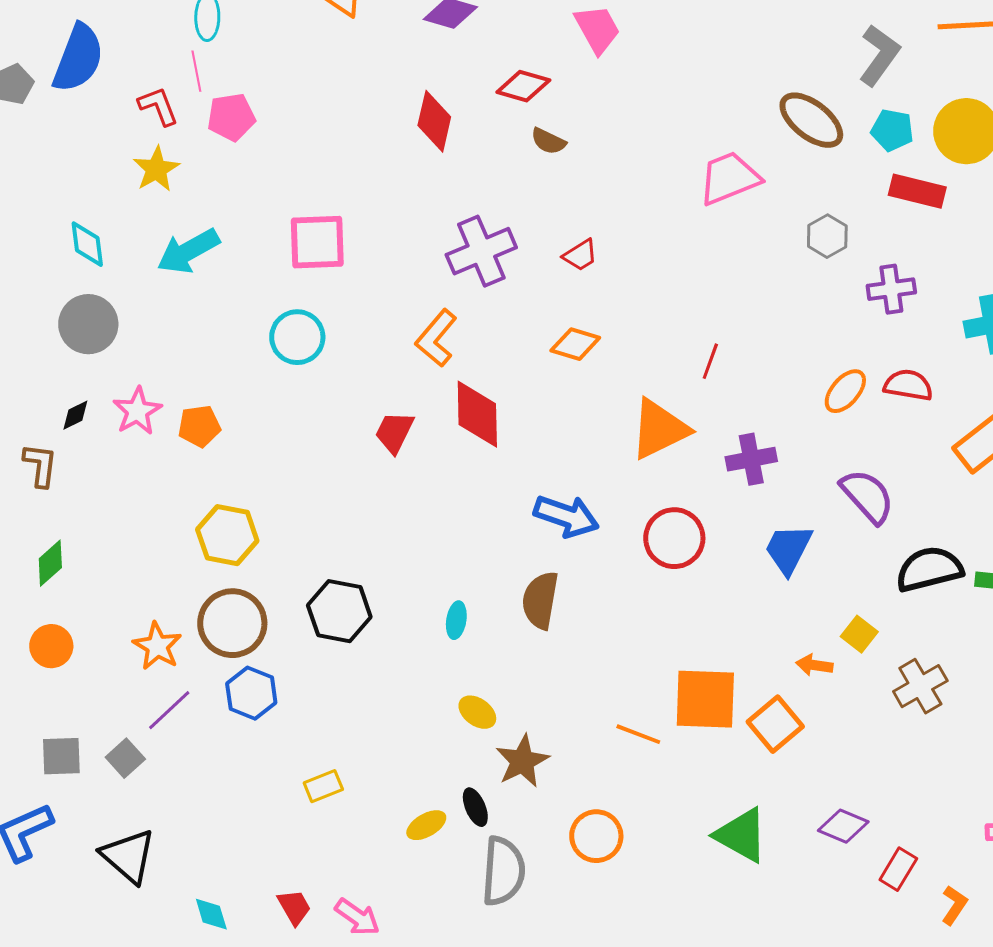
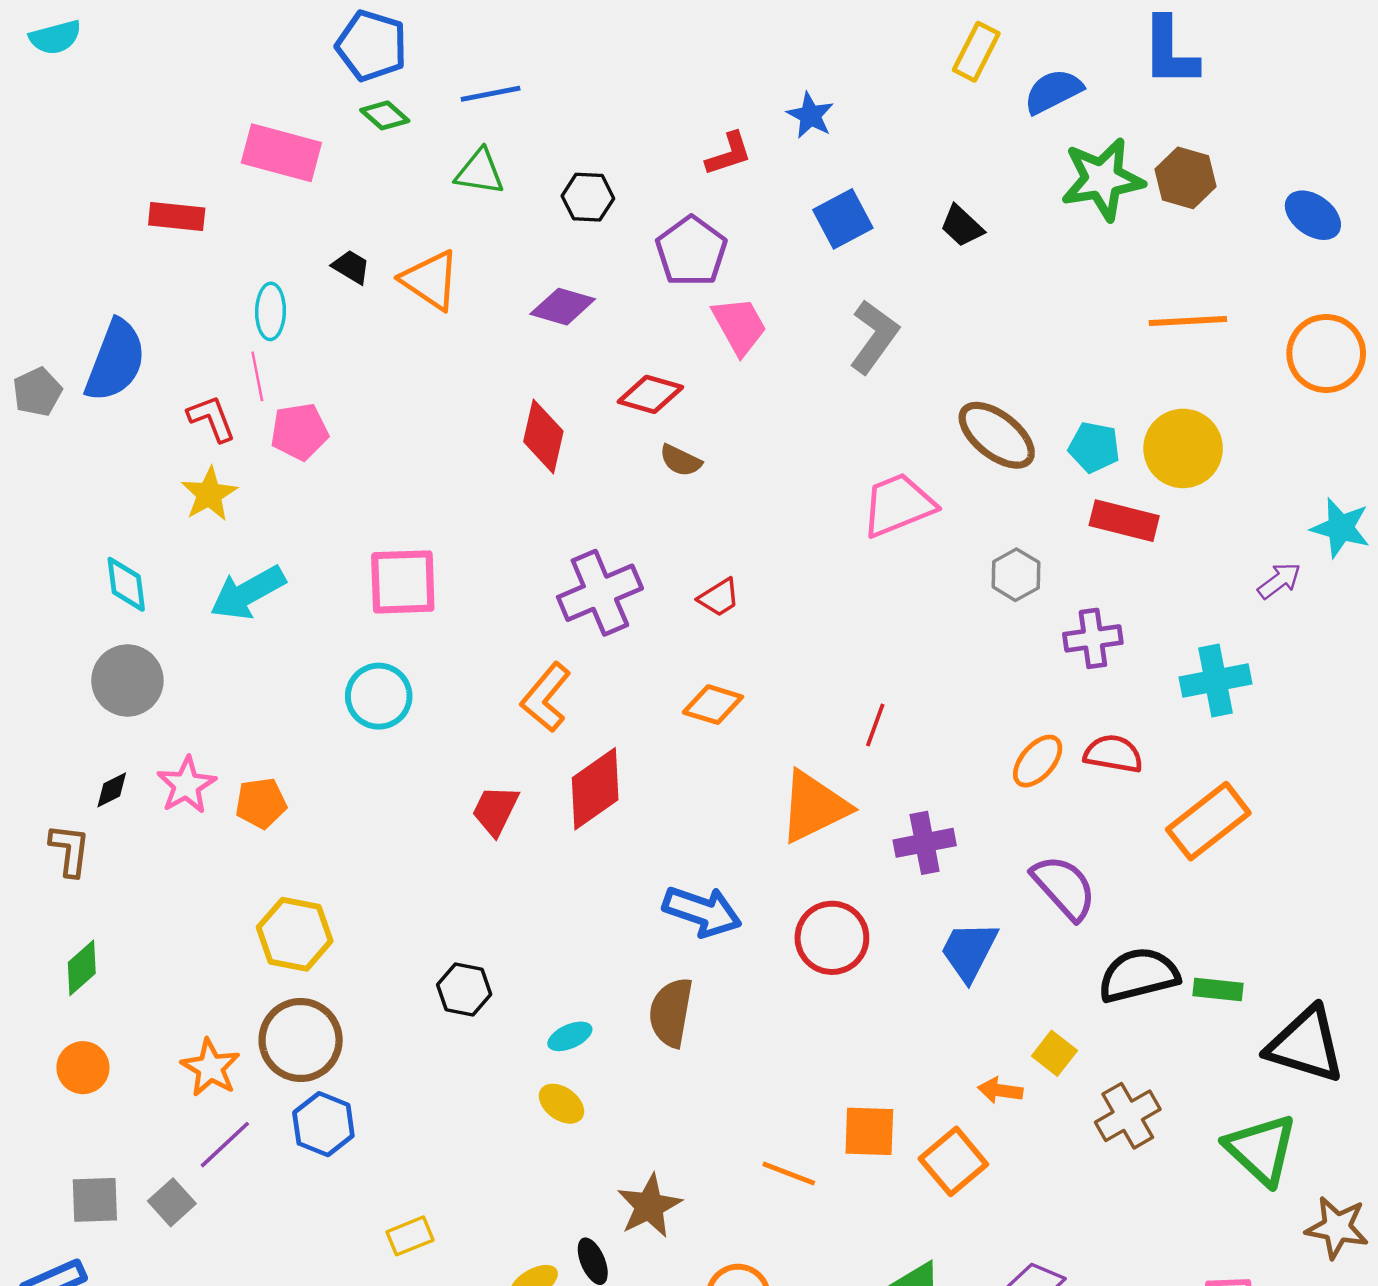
gray L-shape: (879, 55) -> (874, 337), moved
red diamond: (477, 414) -> (595, 789), turned 56
black hexagon: (339, 611) -> (464, 989), moved, size x0.7
cyan ellipse: (456, 620) -> (570, 1036), turned 57
orange square: (705, 699) -> (869, 1131), size x0.7
yellow ellipse: (477, 712) -> (561, 1104), moved

